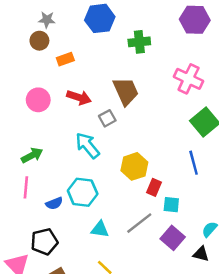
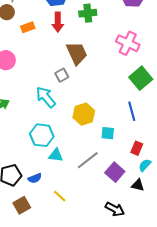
red arrow: (79, 97) -> (58, 22), moved, turned 72
red rectangle: (154, 187) -> (137, 148), moved
blue semicircle: (54, 203) -> (35, 178), moved
cyan square: (171, 205) -> (108, 133), moved
cyan triangle: (100, 229) -> (56, 155), moved

